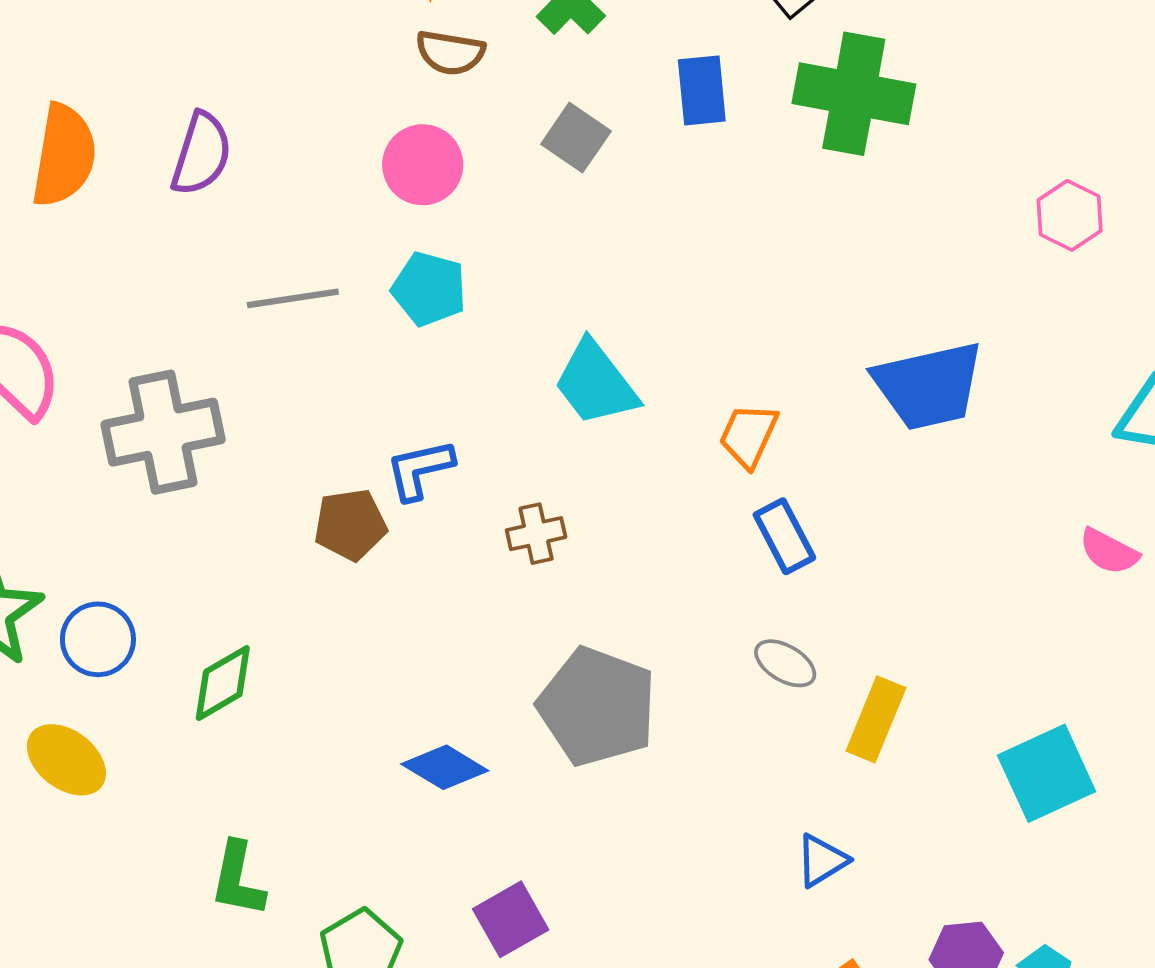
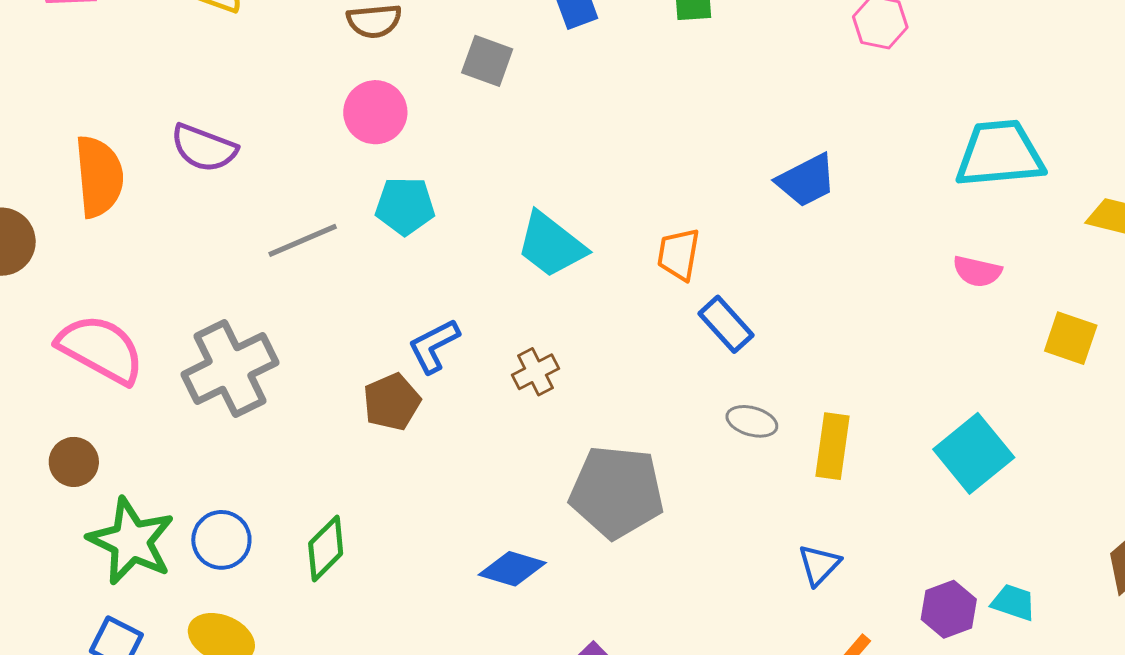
purple semicircle: (201, 154) -> (204, 148), turned 108
blue trapezoid: (929, 386) -> (806, 180), size x0.7

